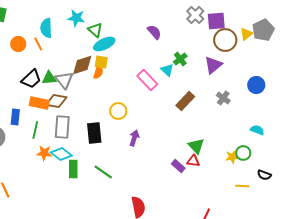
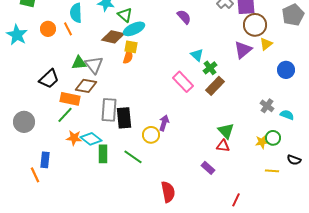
yellow triangle: (246, 34) -> (266, 44), moved
green cross: (180, 59) -> (210, 68), moved
brown diamond: (82, 65) -> (113, 37), moved, turned 30
black trapezoid: (31, 79) -> (49, 79), moved
pink rectangle: (147, 80) -> (183, 82), moved
gray cross: (223, 98) -> (267, 106), moved
orange rectangle: (39, 103) -> (70, 99), moved
yellow circle: (118, 111) -> (151, 135), moved
blue rectangle: (15, 117) -> (45, 160), moved
gray rectangle: (62, 127) -> (109, 110), moved
green line: (35, 130) -> (65, 115), turned 30
purple rectangle: (178, 166) -> (208, 168), moved

